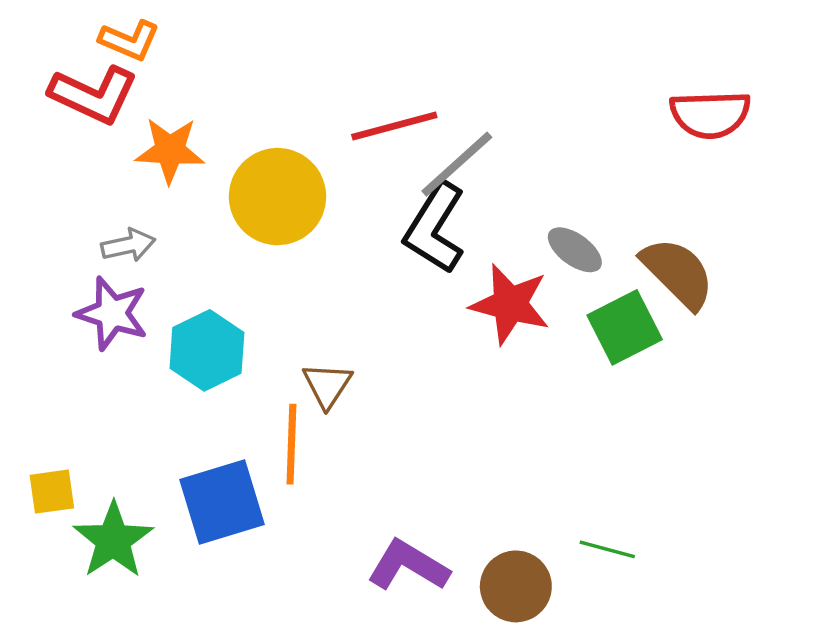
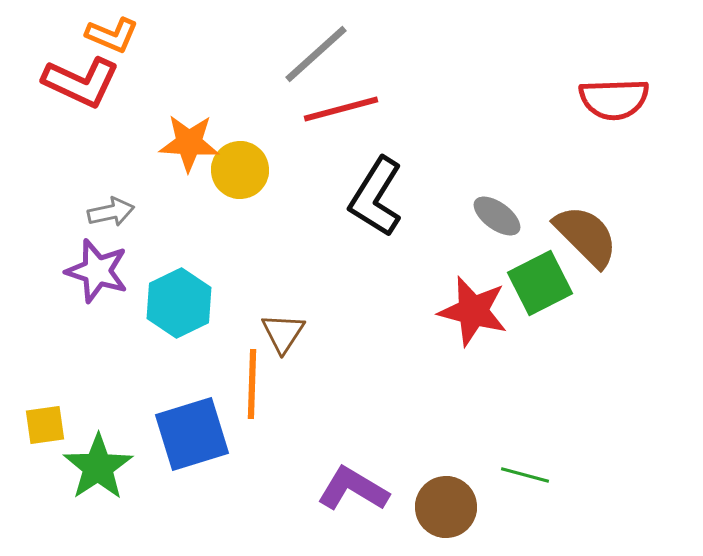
orange star: (170, 150) -> (189, 143), moved
gray line: (457, 164) -> (316, 54), moved
yellow circle: (278, 197) -> (240, 170), size x0.7
red star: (510, 304) -> (473, 311), moved

